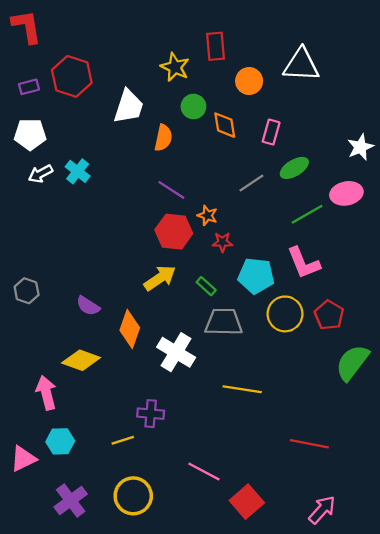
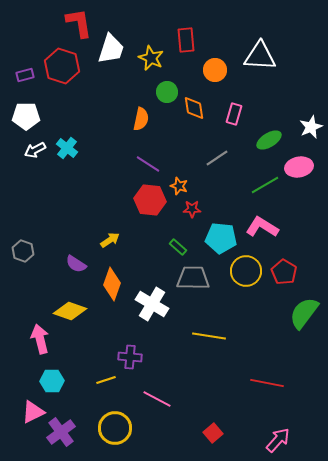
red L-shape: (27, 27) -> (79, 23), moved
white trapezoid: (129, 107) -> (111, 49), moved
green ellipse: (294, 168) -> (269, 140), moved
pink L-shape: (304, 263) -> (262, 227), turned 144
yellow arrow: (160, 278) -> (110, 240), moved, size x0.7
pink triangle: (23, 459) -> (33, 412), moved
pink line: (204, 472) -> (157, 399), moved
red square: (247, 502) -> (213, 433), size x0.7

